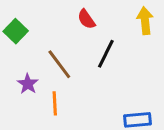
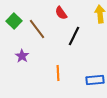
brown line: (59, 64) -> (37, 29), moved
orange line: (55, 103) -> (58, 73), moved

